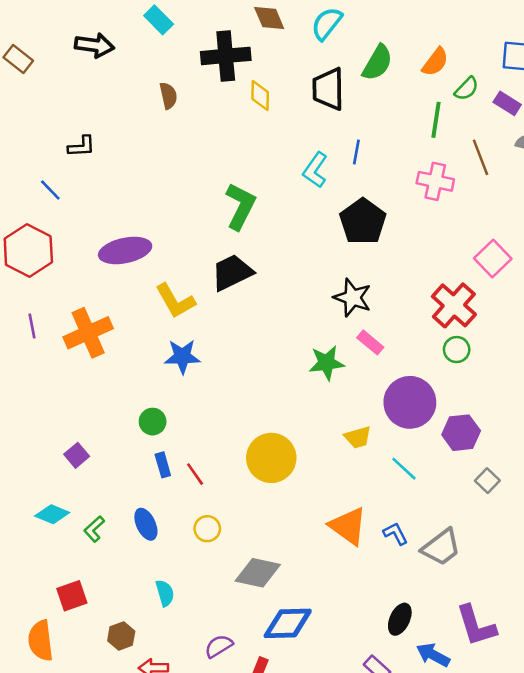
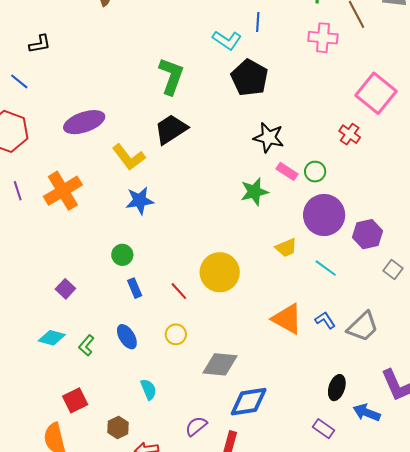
cyan L-shape: (315, 170) -> (227, 40), turned -84
black pentagon: (363, 221) -> (250, 78), moved
pink square: (493, 258) -> (376, 93), size x1.4
red cross: (454, 305) -> (350, 134), size x0.6
green circle: (457, 350) -> (315, 172), moved
red line: (195, 474) -> (179, 291), moved

